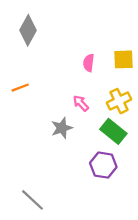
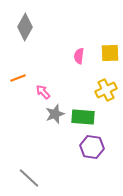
pink arrow: (81, 103) -> (43, 92), moved
green rectangle: (113, 131) -> (83, 117), moved, turned -35

